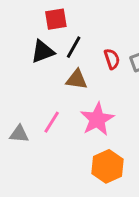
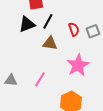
pink star: (97, 119) -> (78, 65), moved
pink line: (52, 122) -> (40, 79), moved

